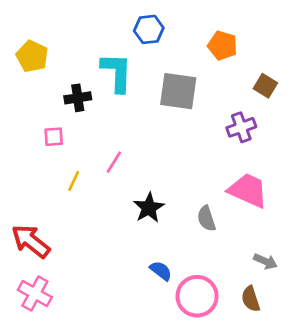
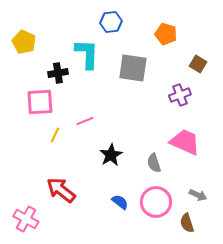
pink square: (54, 137) -> (40, 102), size x1.8
pink line: (114, 162) -> (85, 121), turned 36
red arrow: (31, 241) -> (61, 190), moved
pink circle: (197, 296) -> (156, 202), moved

